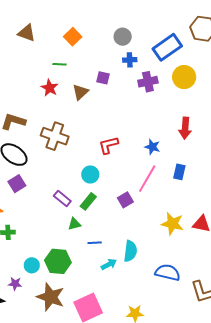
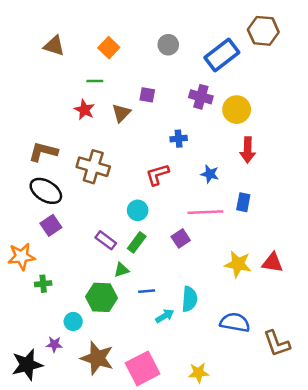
blue cross: (130, 60) -> (179, 139), moved
yellow circle: (184, 77) -> (237, 110), moved
purple cross: (148, 82) -> (201, 97), turned 30
pink line: (147, 179) -> (205, 212), turned 60
green hexagon: (58, 261) -> (101, 297), moved

